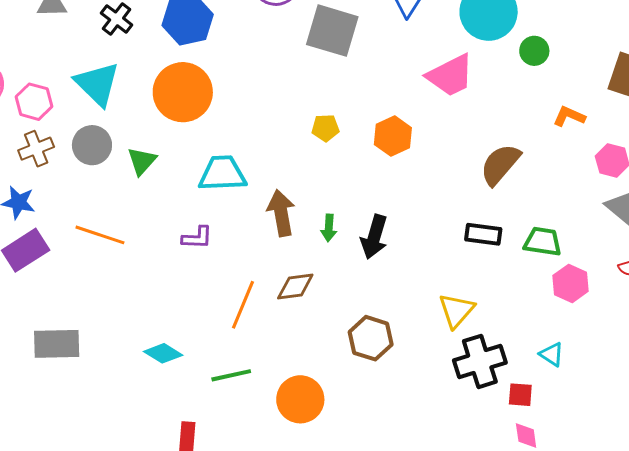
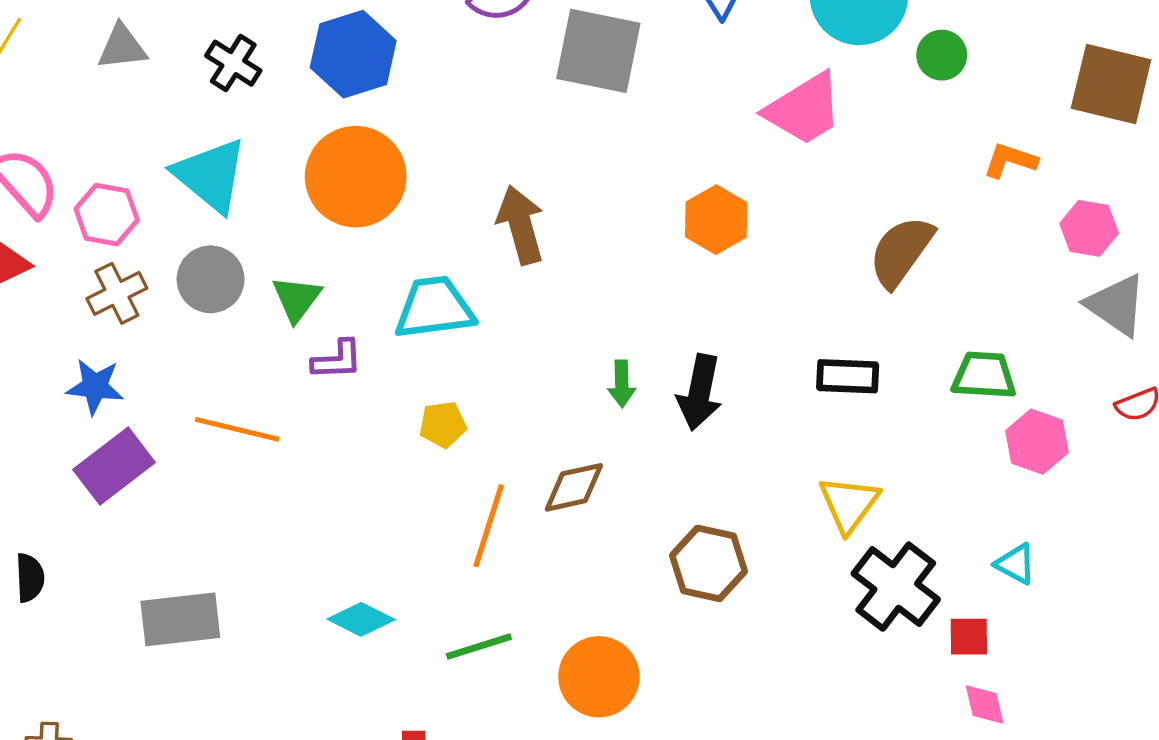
yellow pentagon: (325, 128) -> (443, 424), moved
brown arrow: (281, 213) -> (521, 225), moved
black rectangle: (483, 234) -> (848, 376), moved
purple L-shape: (197, 238) -> (337, 360), moved
black cross: (480, 361) -> (896, 587), turned -30

